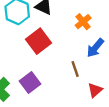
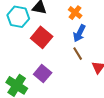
blue arrow: (95, 48) -> (79, 33), moved

